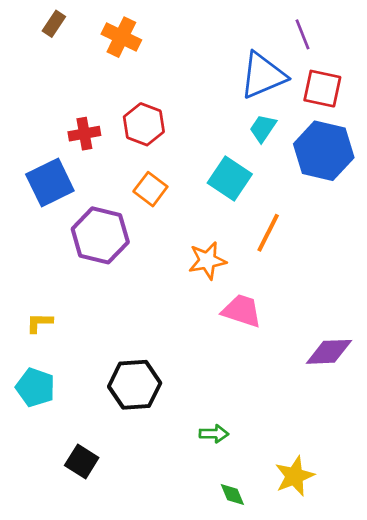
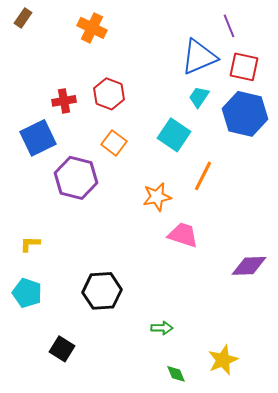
brown rectangle: (54, 24) -> (23, 18), moved

